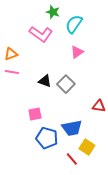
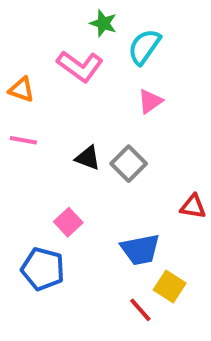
orange triangle: (11, 54) -> (21, 90), moved, turned 40
pink square: (35, 114) -> (68, 222), turned -32
blue pentagon: (47, 138) -> (43, 269), moved

